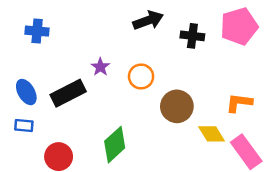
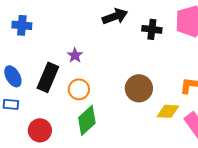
orange circle: (141, 76) -> (79, 89), moved
black rectangle: (68, 93) -> (48, 77), turned -40
yellow diamond: (212, 134) -> (168, 111), turned -55

